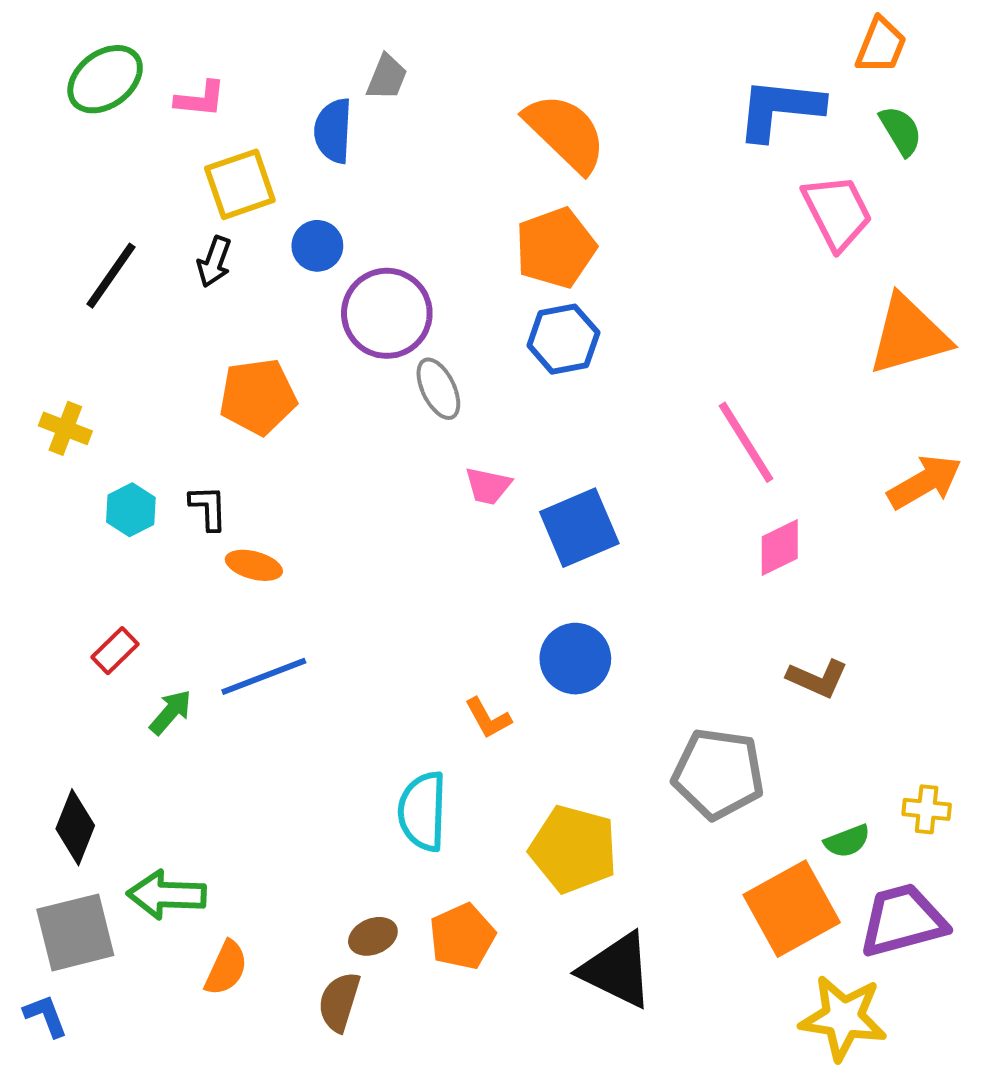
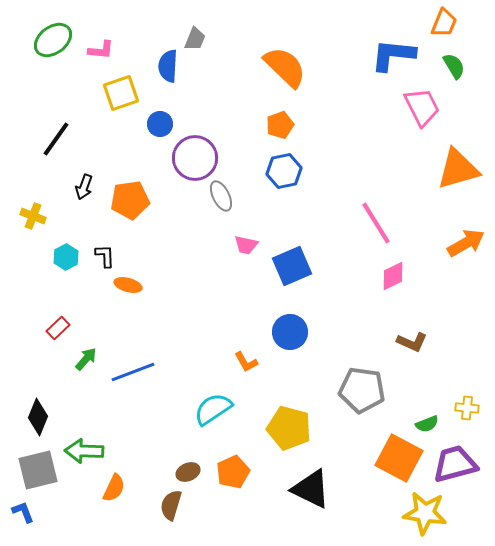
orange pentagon: (555, 248) -> (280, 125), size x0.7
black arrow: (214, 262) -> (84, 187), moved
blue line: (264, 676) -> (133, 372), moved
cyan semicircle: (423, 811) -> (213, 409), turned 54
orange square: (792, 909) -> (399, 458), turned -33

